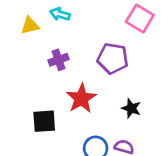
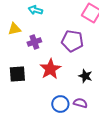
yellow triangle: (30, 26) -> (14, 29), moved
black square: (44, 121) -> (17, 74), moved

